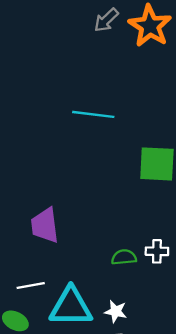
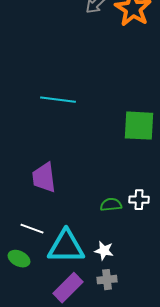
cyan line: (93, 114) -> (58, 100), moved
white line: (31, 286) -> (32, 229), turned 30

